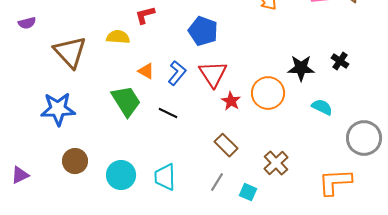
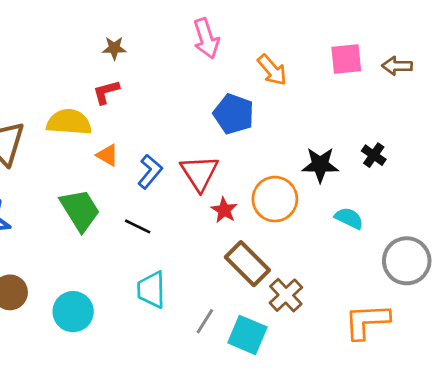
blue pentagon: (203, 31) -> (234, 114), moved
yellow semicircle: (118, 37) -> (69, 122), size x1.4
orange triangle: (146, 71) -> (107, 155), moved
brown rectangle: (226, 145) -> (247, 264), moved, size x1.4
cyan trapezoid: (165, 177) -> (151, 290), moved
cyan square: (248, 192) -> (247, 335), size x1.6

